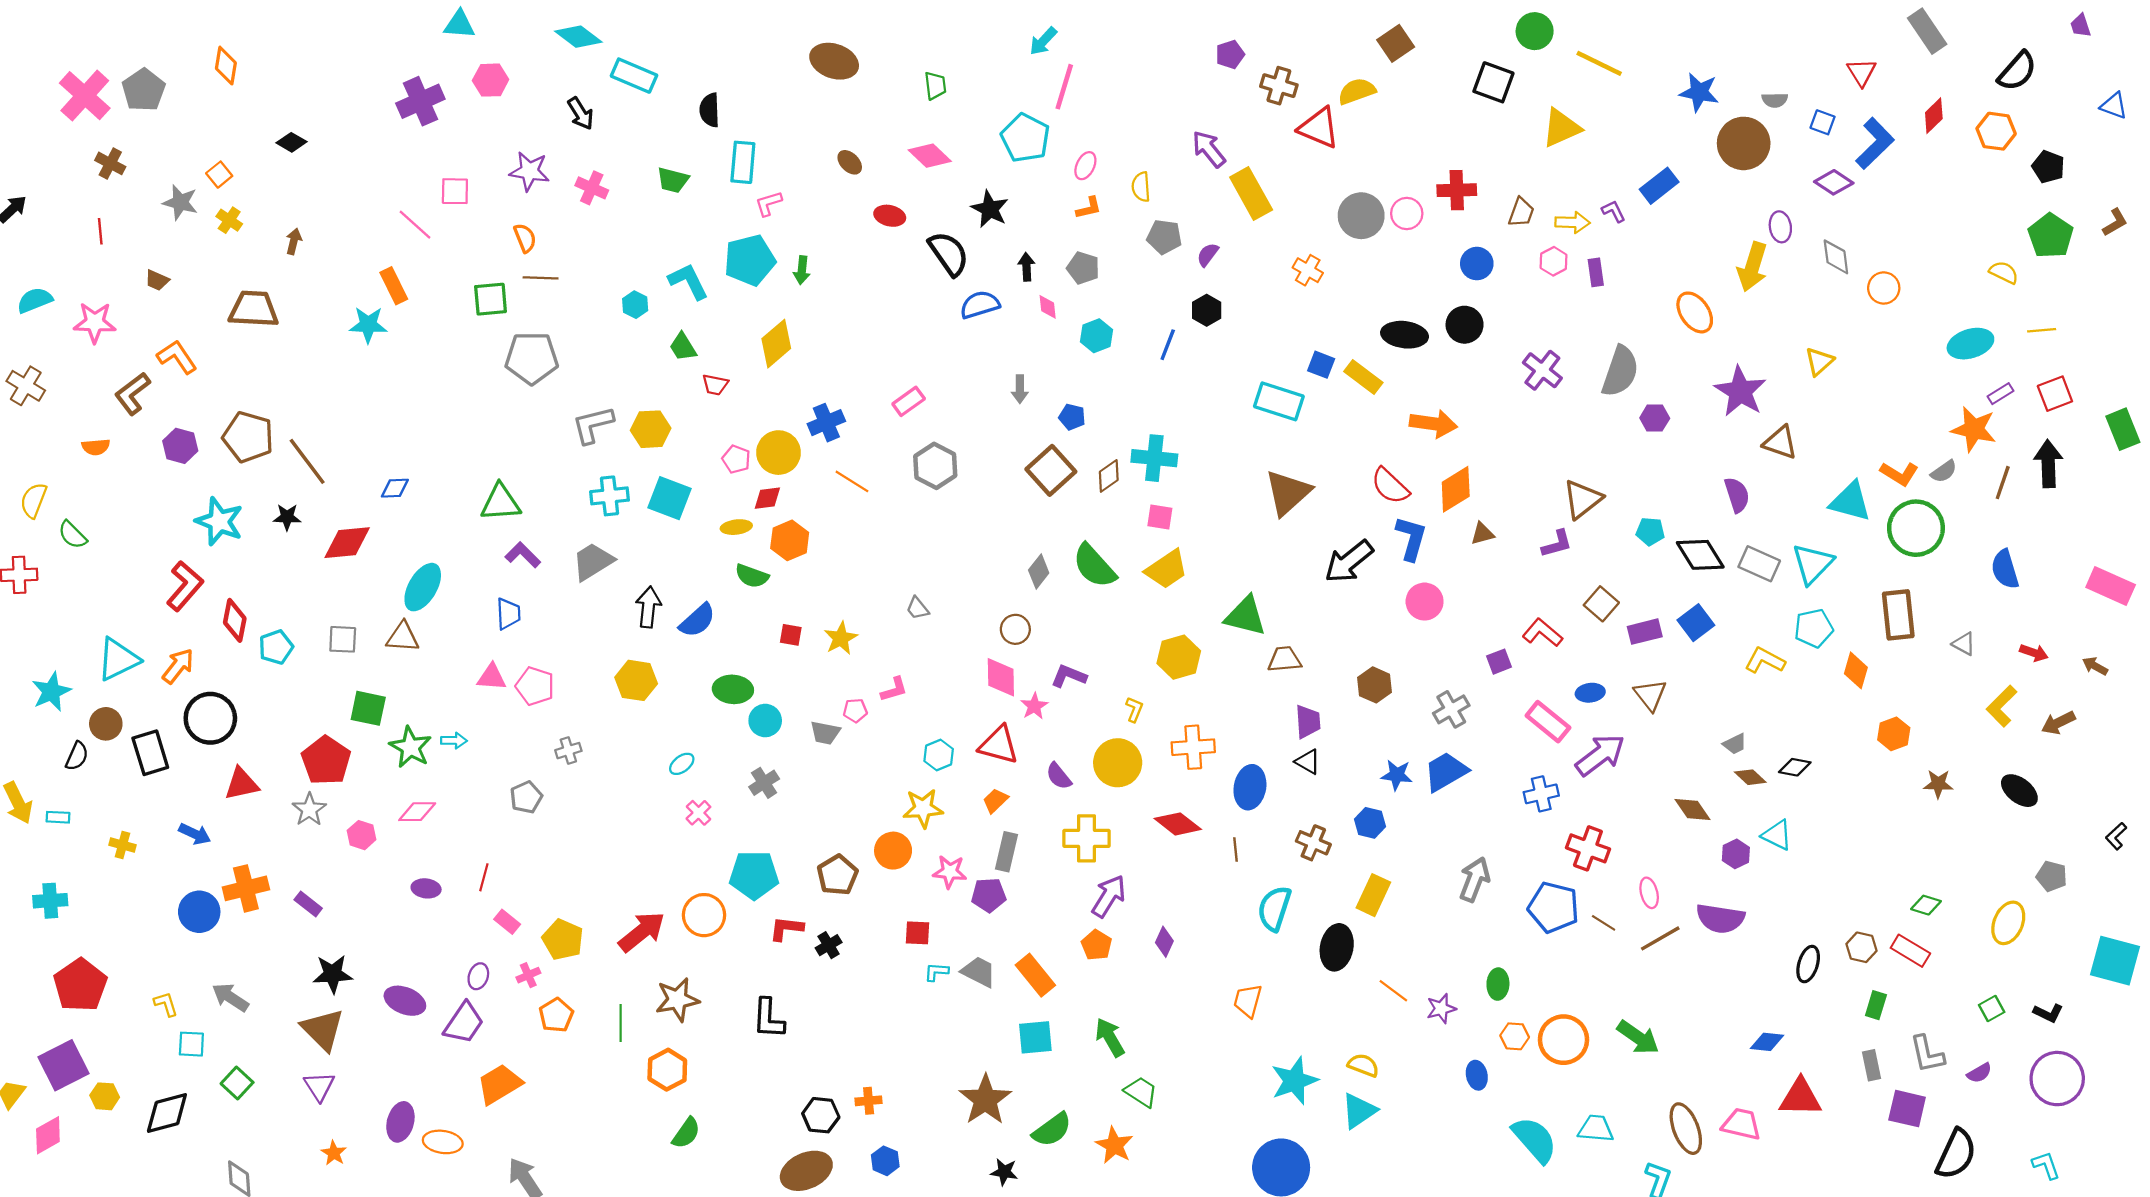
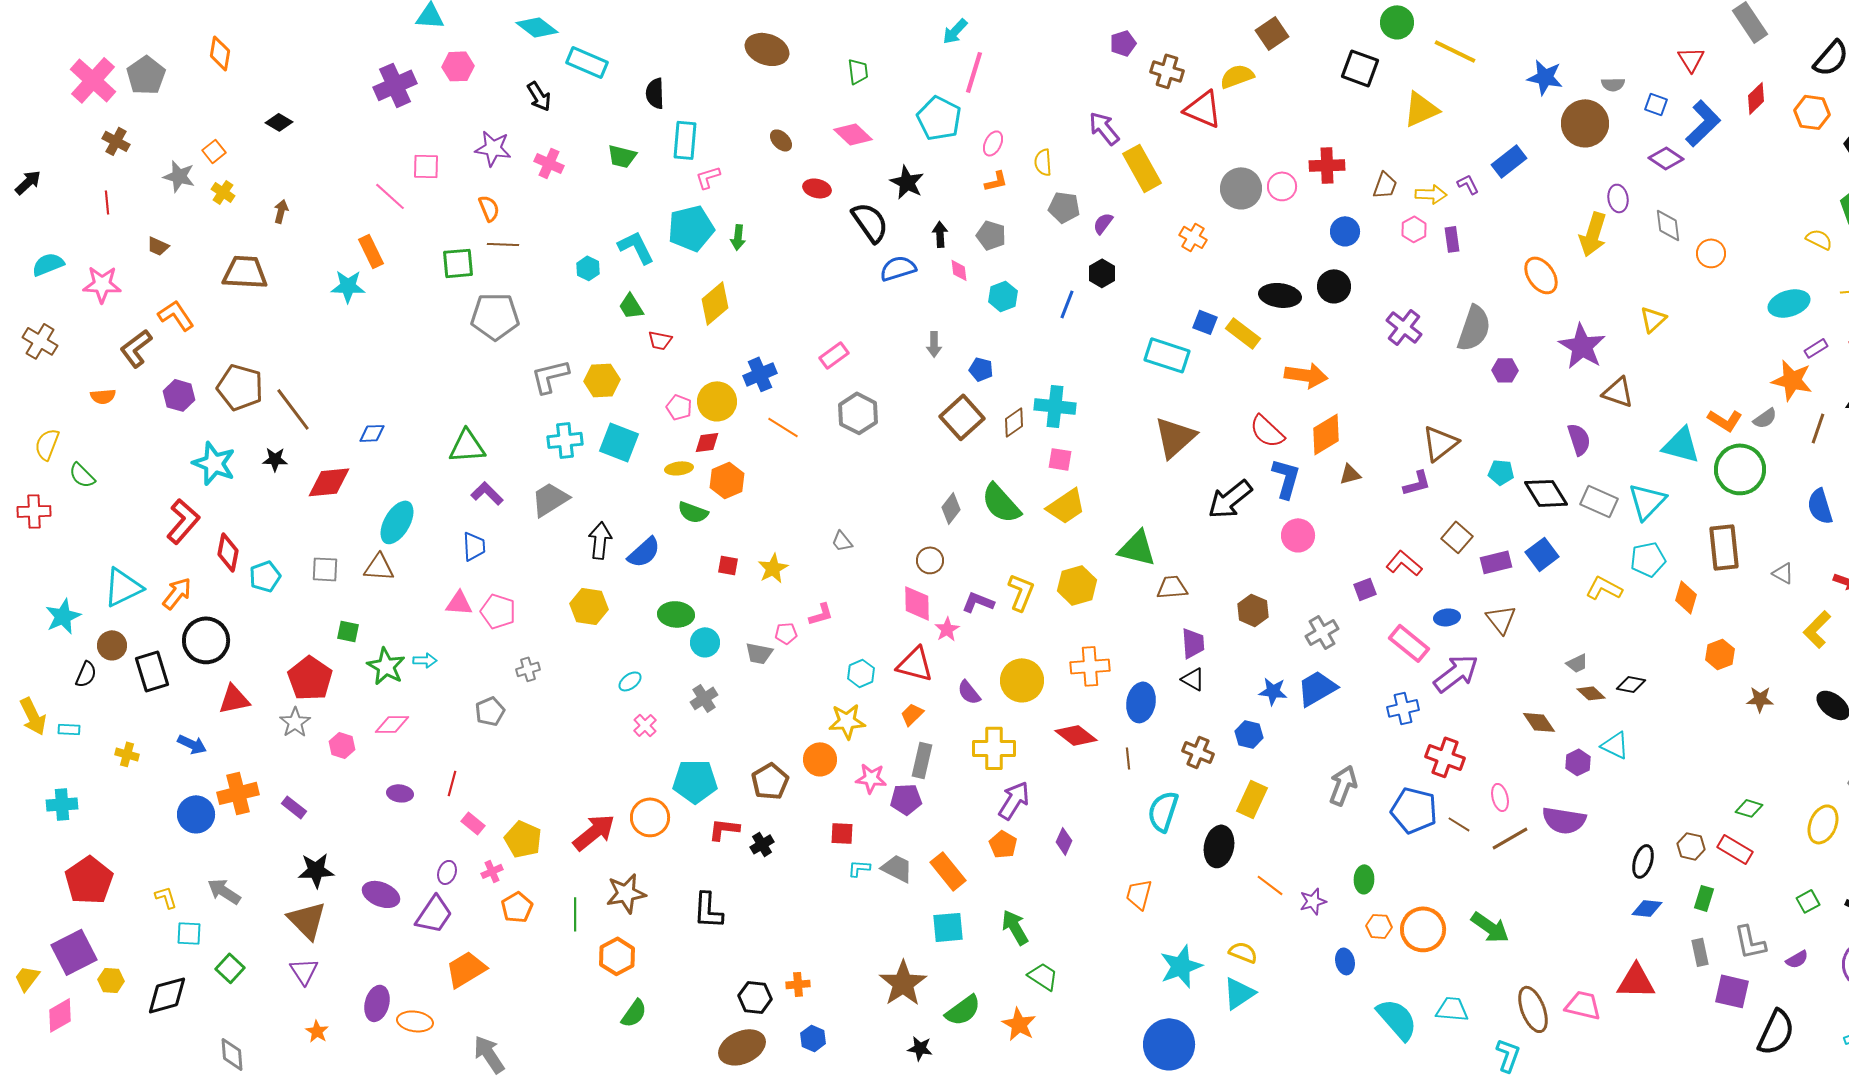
green square: (368, 708) -> (348, 631), size x0.7
yellow L-shape: (1134, 709) -> (1021, 592), moved, size x1.6
blue diamond: (1767, 1042) -> (1647, 908), moved

